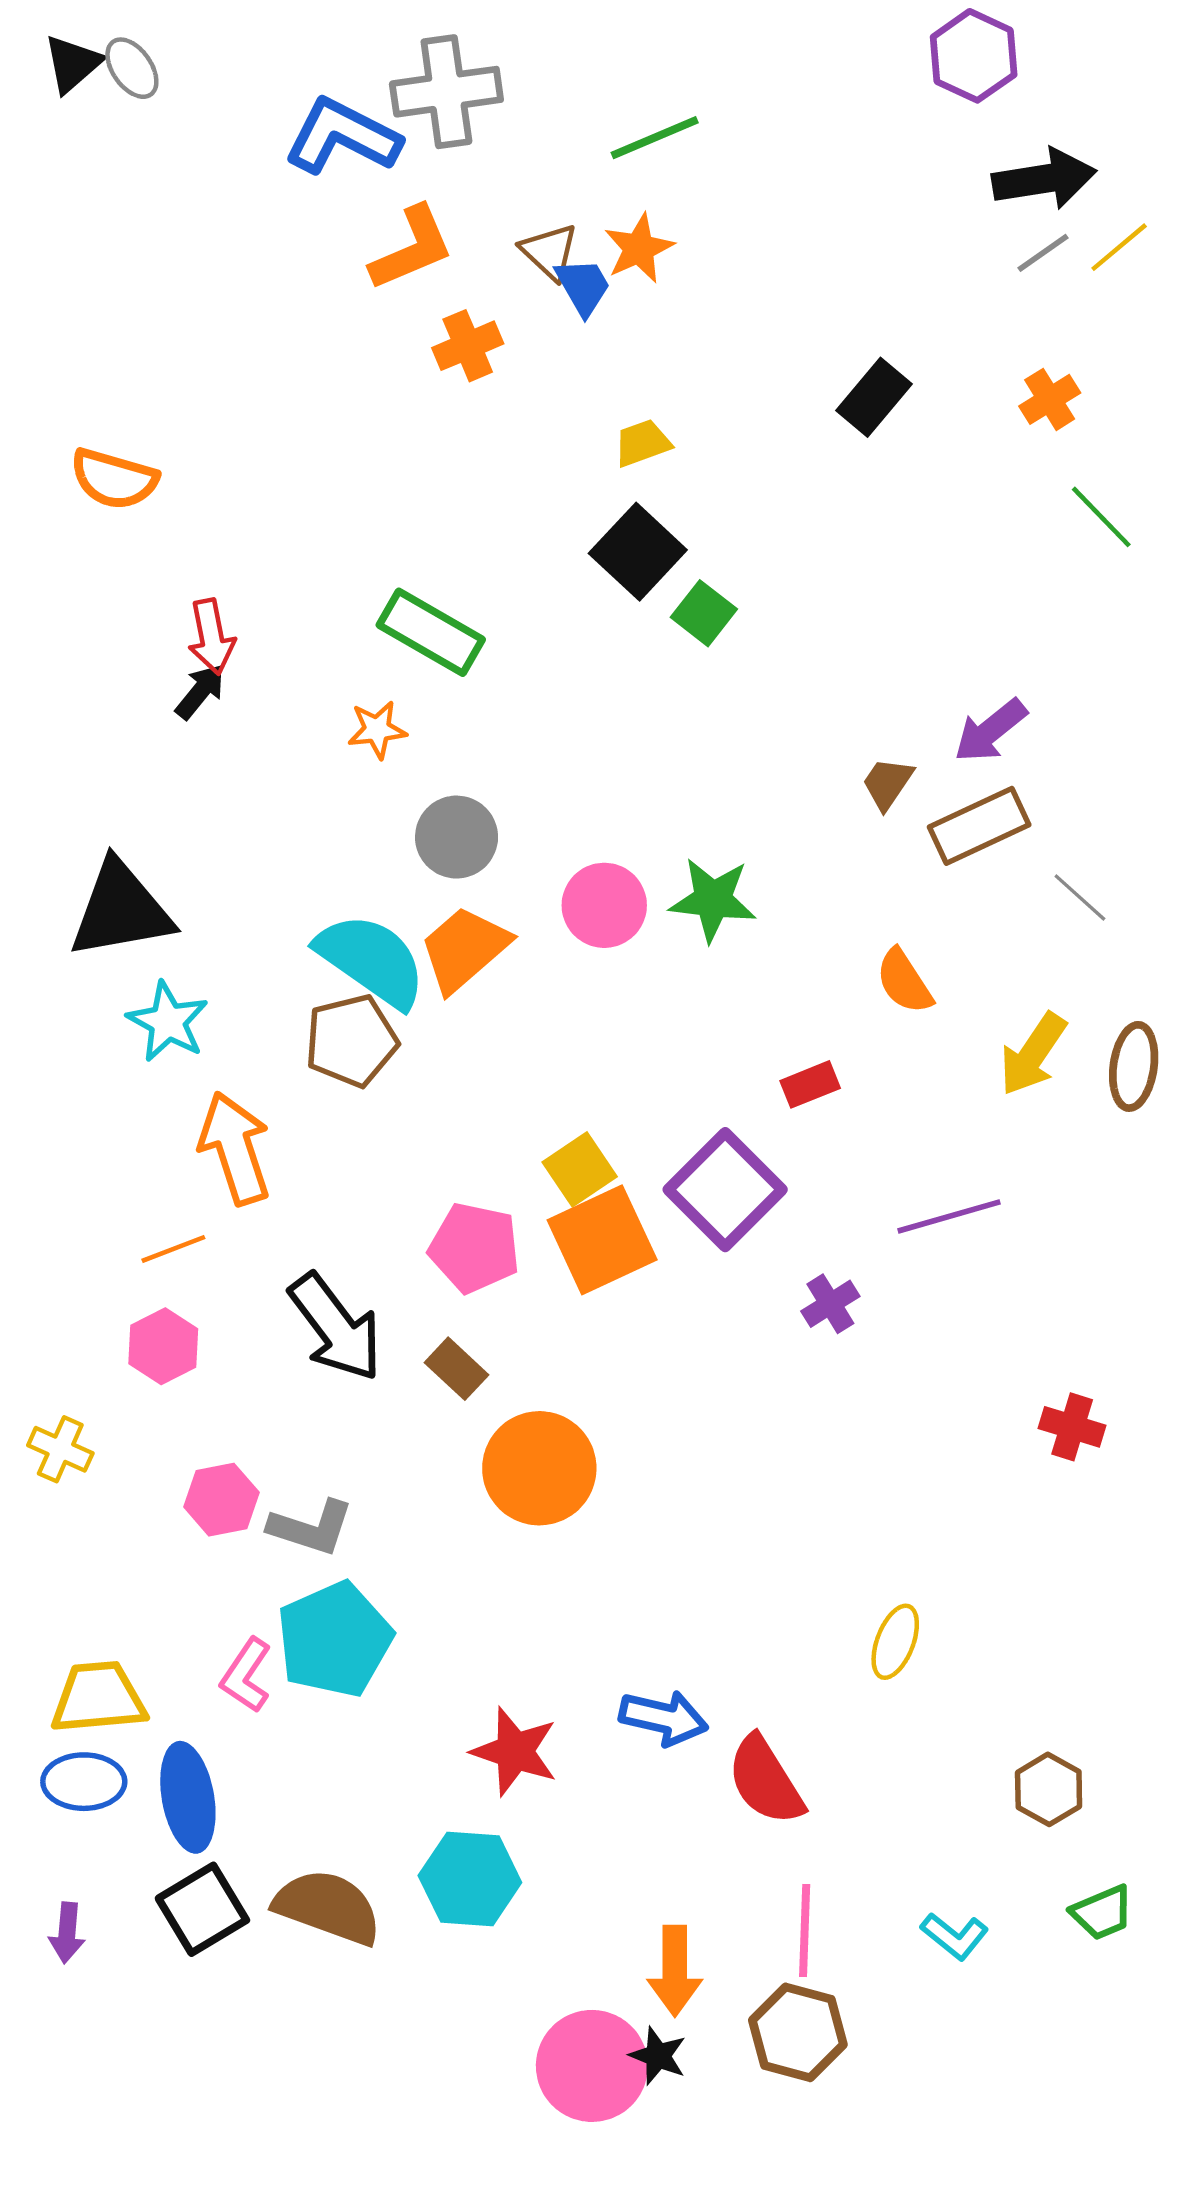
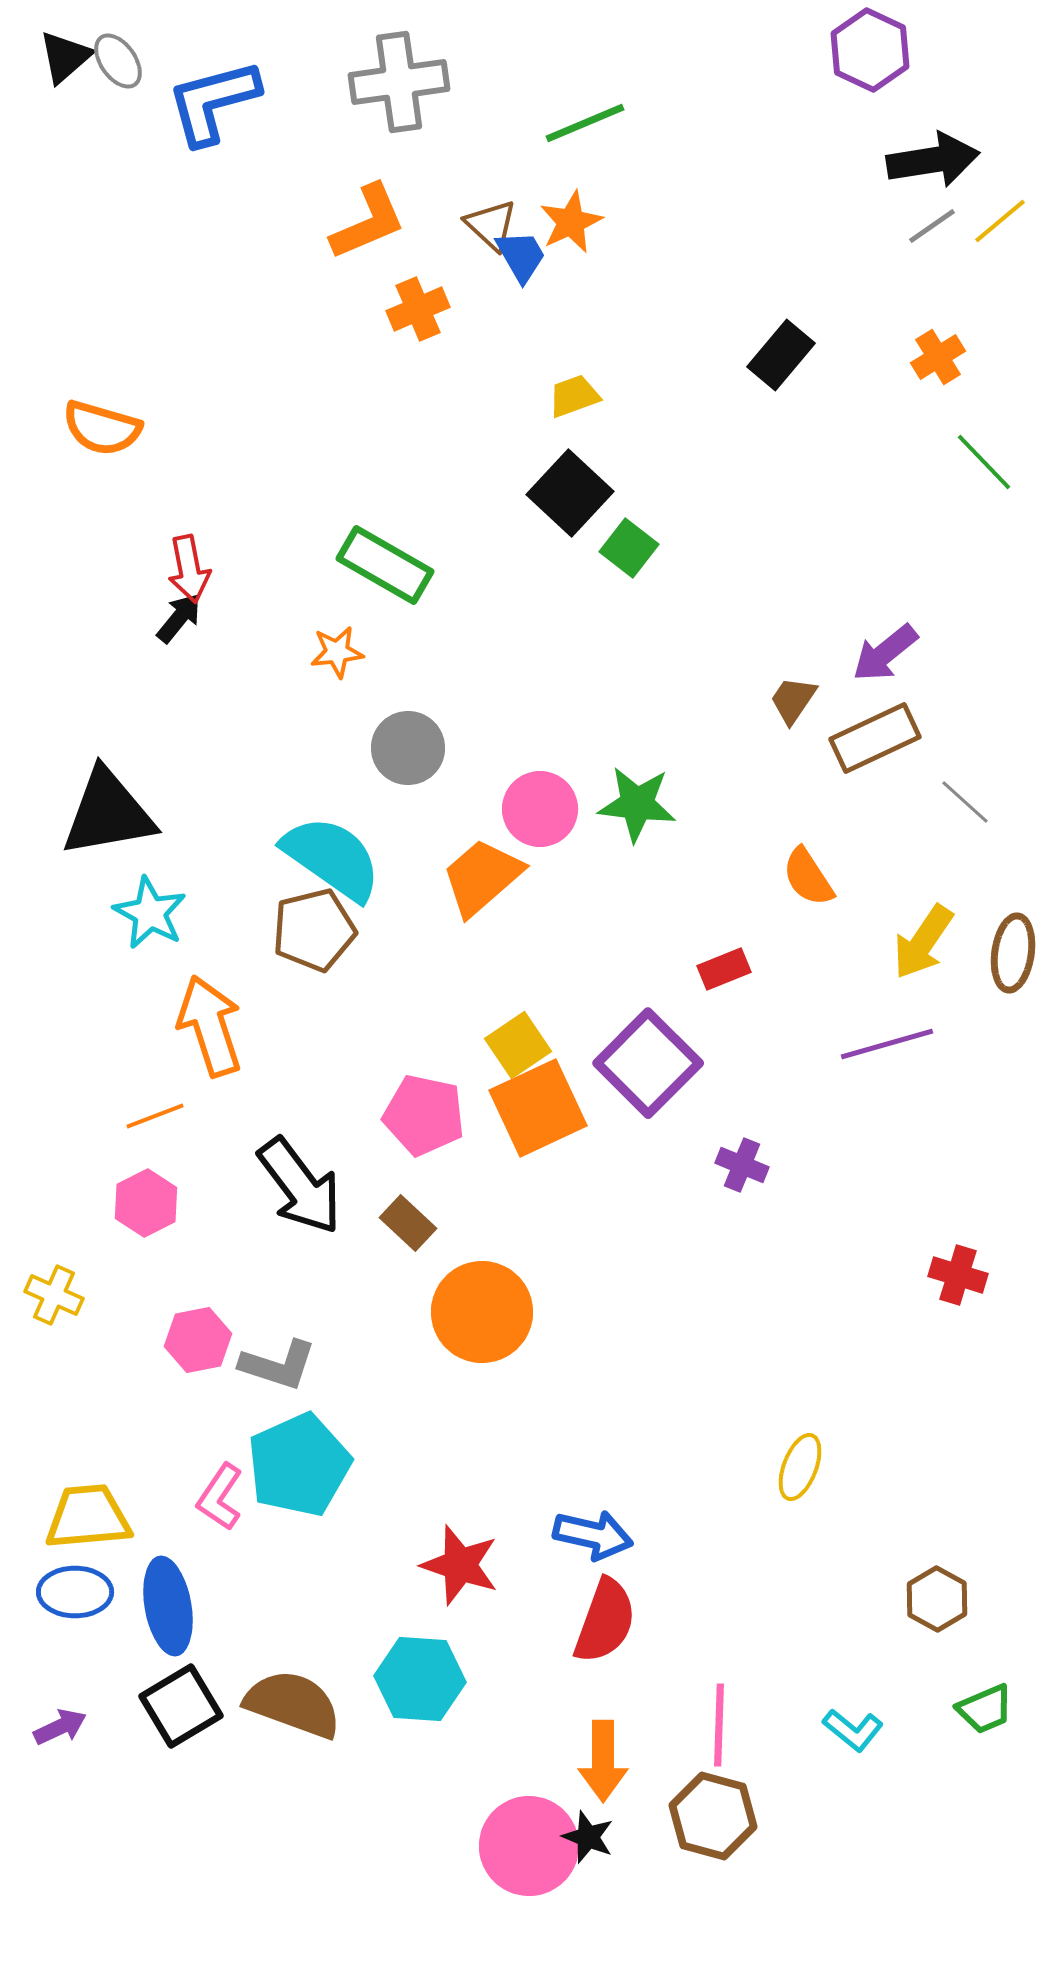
blue L-shape: (342, 136) -> (213, 102), moved, turned -42
orange trapezoid: (464, 949) -> (482, 877), moved
purple line: (949, 1216) -> (887, 1044), moved
purple cross: (830, 1304) -> (742, 1165), turned -36
red semicircle: (765, 1781) -> (605, 1621), moved, turned -128
purple arrow: (67, 1933) -> (60, 1727), turned -120

